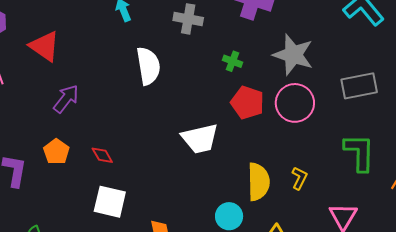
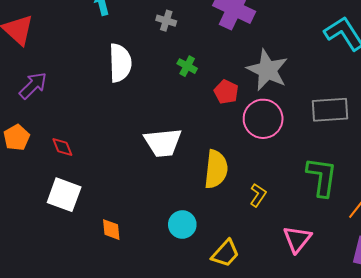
gray cross: (188, 19) -> (166, 21), size x0.7
green cross: (232, 61) -> (187, 66), moved
red pentagon: (247, 103) -> (226, 92), moved, size x0.7
yellow semicircle: (259, 182) -> (216, 169), moved

